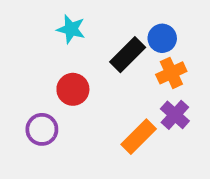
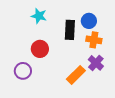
black rectangle: (128, 55) -> (70, 30), turned -42
orange cross: (171, 73) -> (94, 40), turned 35

